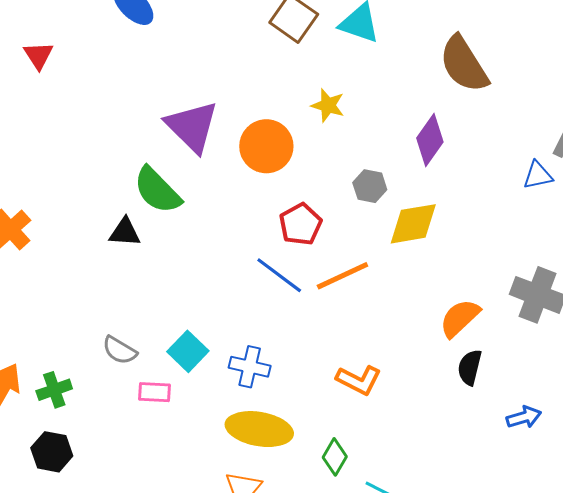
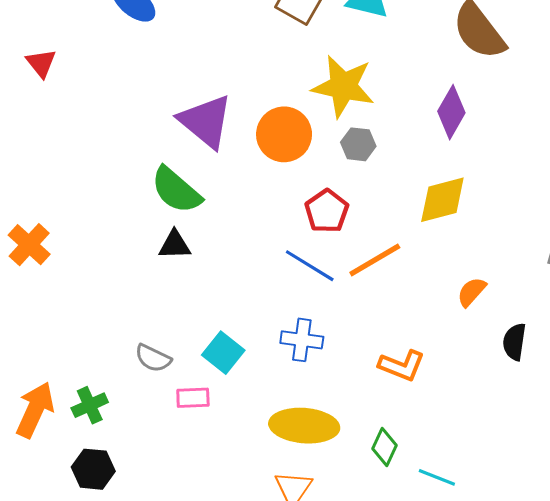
yellow star: (328, 105) -> (343, 86), size x1.8
gray hexagon: (370, 186) -> (358, 144), moved
black triangle: (125, 232) -> (175, 245), moved
orange semicircle: (460, 318) -> (472, 292), moved, size x0.7
blue cross: (250, 367) -> (302, 340), moved

